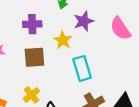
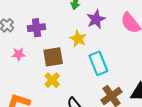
purple cross: (32, 24) -> (36, 28), moved
yellow cross: (31, 95) -> (52, 80), moved

